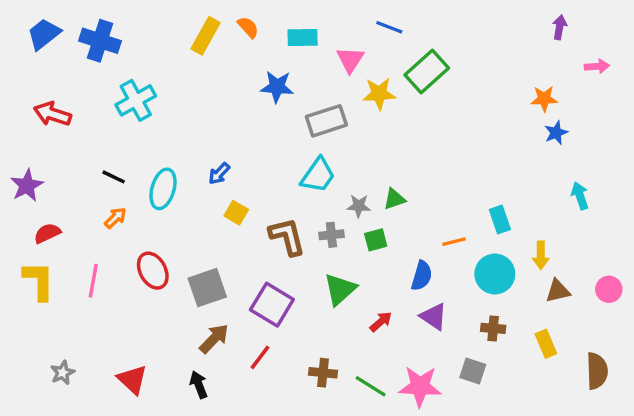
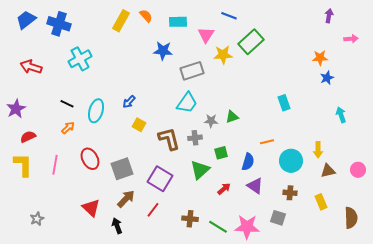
cyan rectangle: (500, 220) -> (284, 103), moved
green square: (376, 240) -> (221, 153), moved
red triangle: (132, 379) -> (91, 208), moved

